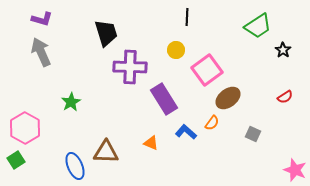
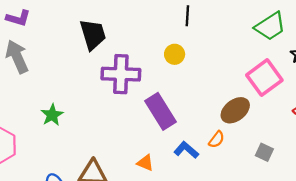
pink square: (207, 70) -> (264, 78), moved

